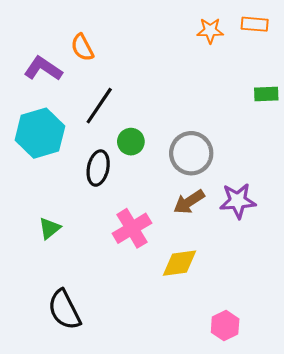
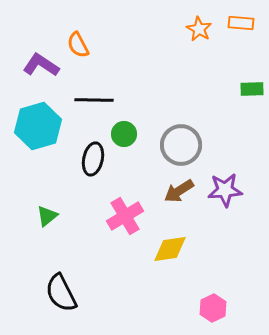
orange star: (210, 31) -> (199, 29), turned 30
black line: (99, 106) -> (94, 100), turned 57

